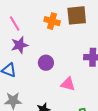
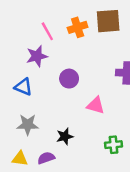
orange cross: (52, 21) -> (78, 27), turned -35
pink line: (15, 23) -> (47, 31), moved

